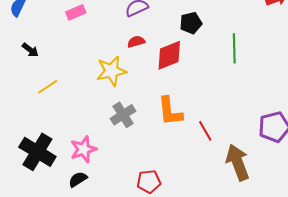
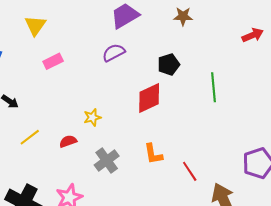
red semicircle: (136, 42) -> (68, 141), moved
yellow star: (111, 71) -> (92, 117), size x0.6
orange L-shape: (170, 111) -> (153, 154), size x0.7

